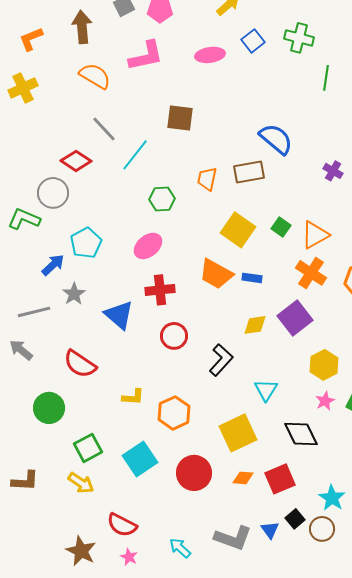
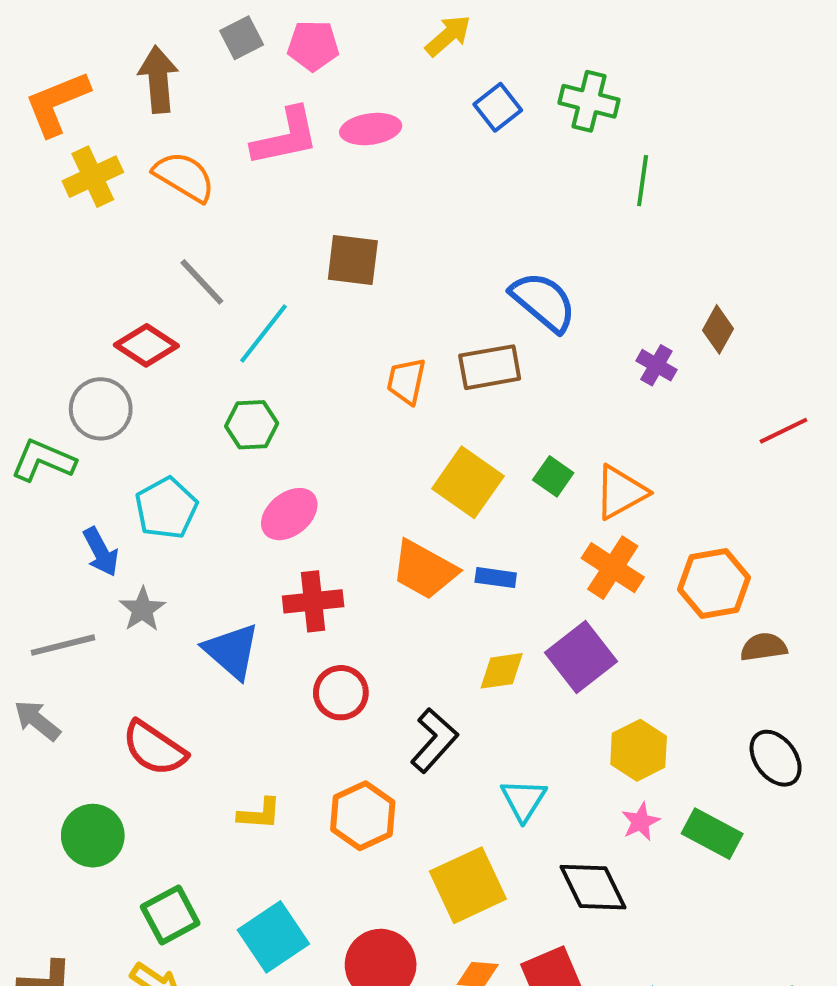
orange L-shape: (31, 39) -> (57, 103), size x1.4
pink ellipse: (210, 55) -> (371, 129), moved
yellow cross: (23, 88) -> (93, 177), moved
green hexagon: (162, 199) -> (252, 425), moved
blue arrow: (53, 265) -> (101, 552), turned 105
orange hexagon: (174, 413) -> (363, 816), moved

